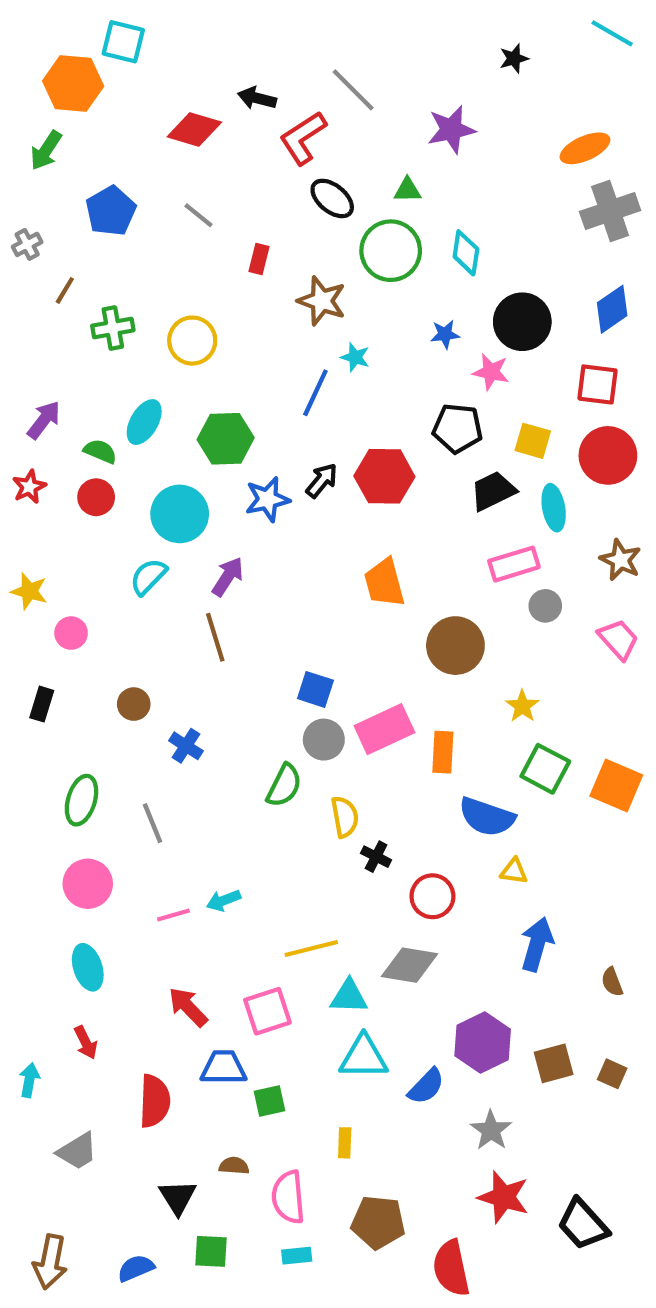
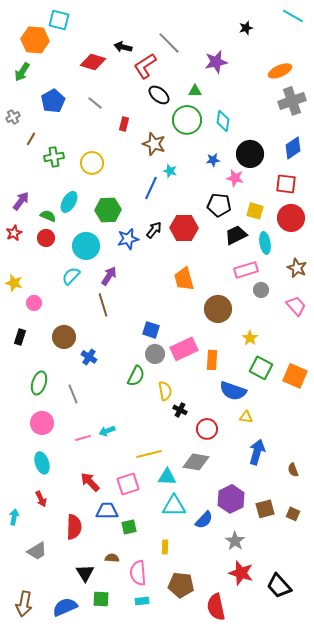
brown circle: (134, 704) -> (64, 337), size x1.5
blue semicircle: (136, 1268) -> (65, 607), size x1.4

